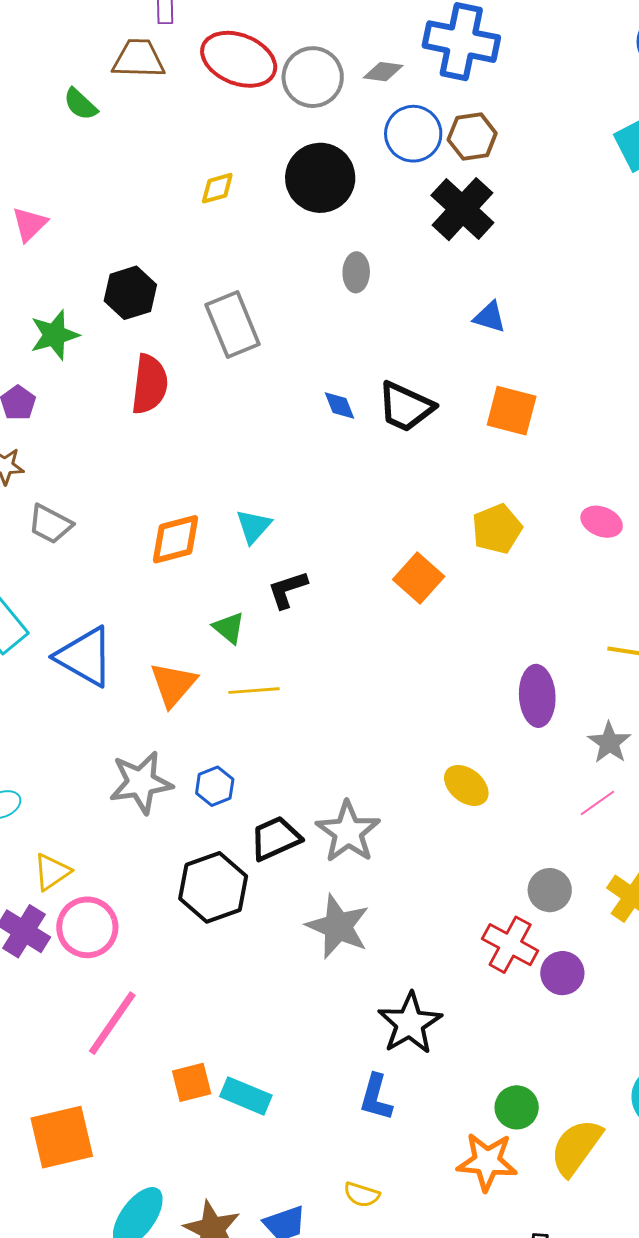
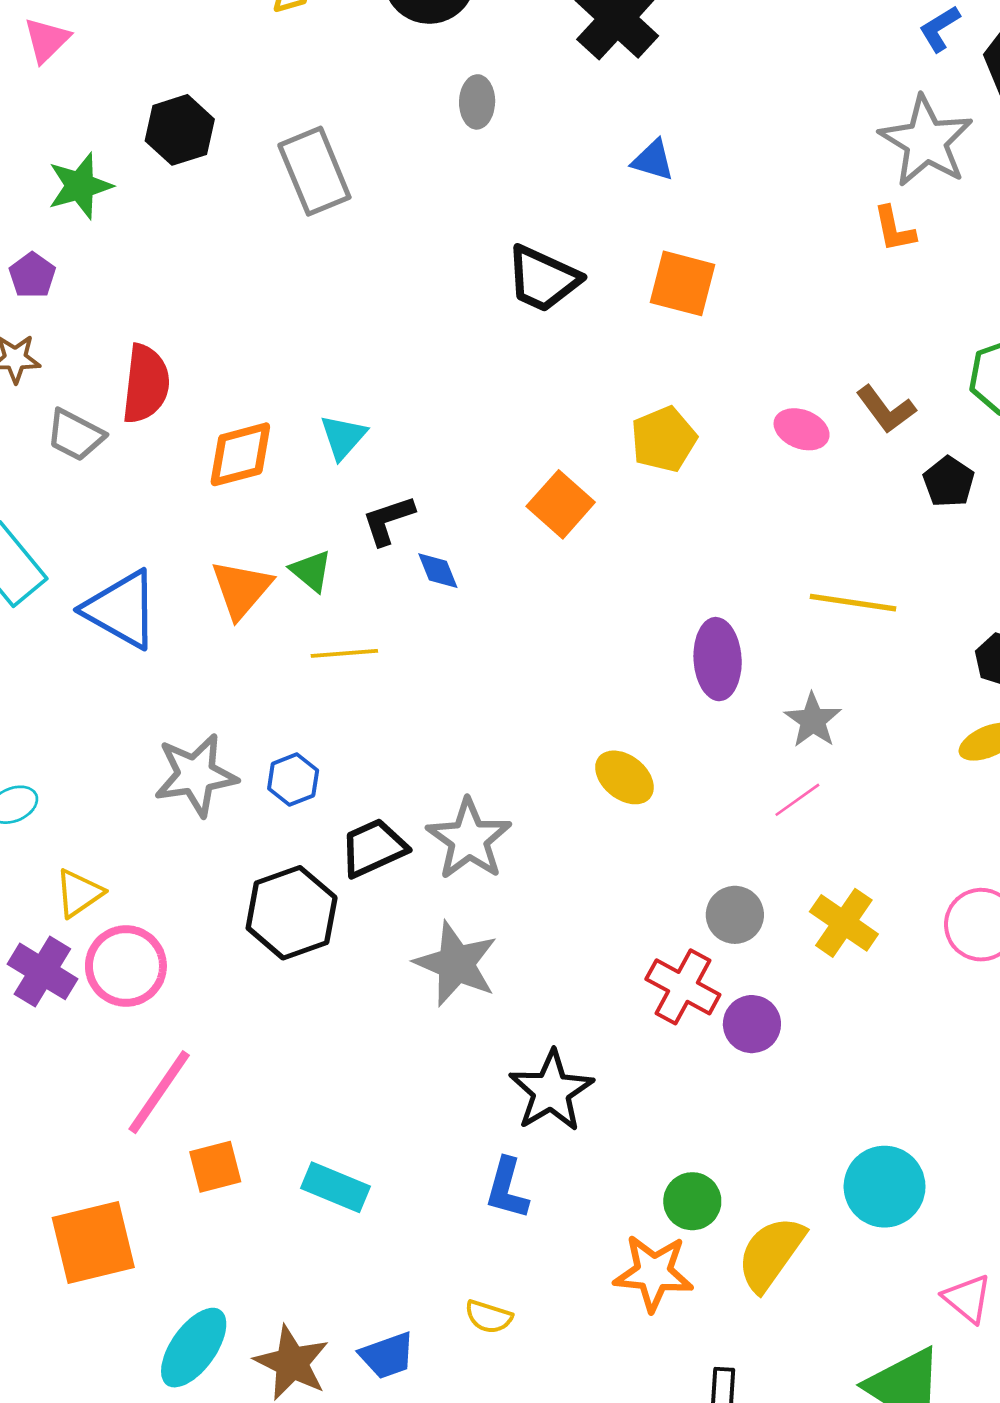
red semicircle: (150, 384) -> (146, 384), moved
blue diamond: (340, 406) -> (438, 571), moved
orange triangle: (173, 684) -> (241, 589), moved
orange square: (192, 1082) -> (215, 1167), moved

